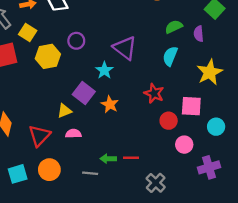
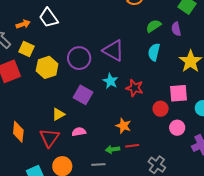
purple circle: (76, 41) -> (79, 58), moved, size x1.5
cyan star: (104, 70) -> (110, 81), moved
red star: (154, 93) -> (135, 88), moved
orange star: (110, 104) -> (123, 126), moved
yellow triangle: (64, 111) -> (58, 114), moved

